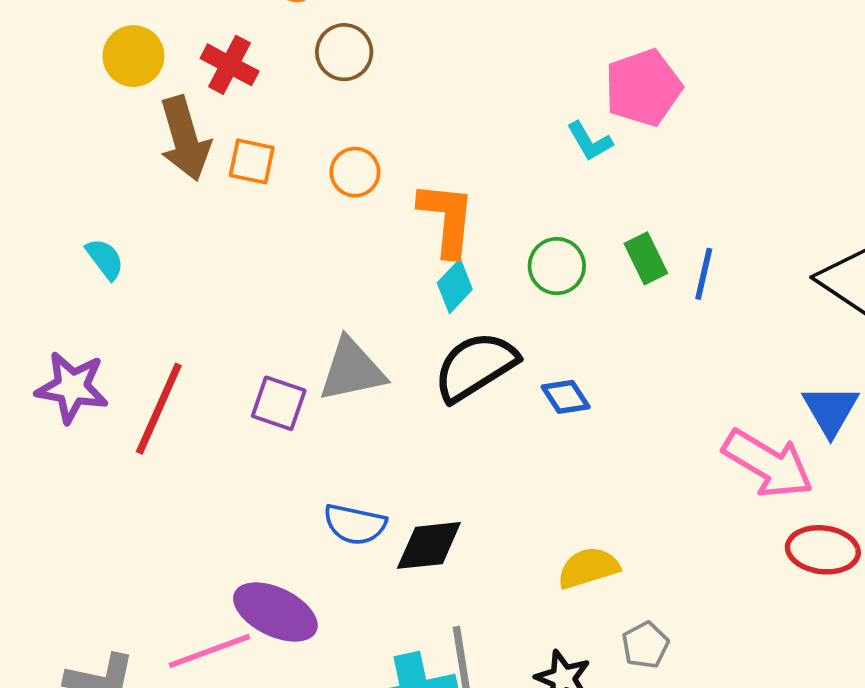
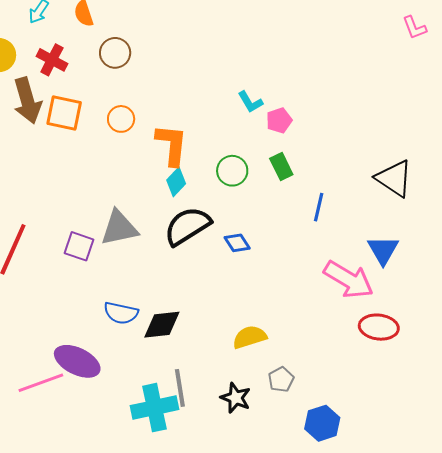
pink pentagon: (643, 88) -> (279, 120), moved, size x0.6
orange square: (252, 161) -> (64, 113), size x1.4
blue line: (704, 274) -> (319, 207), moved

